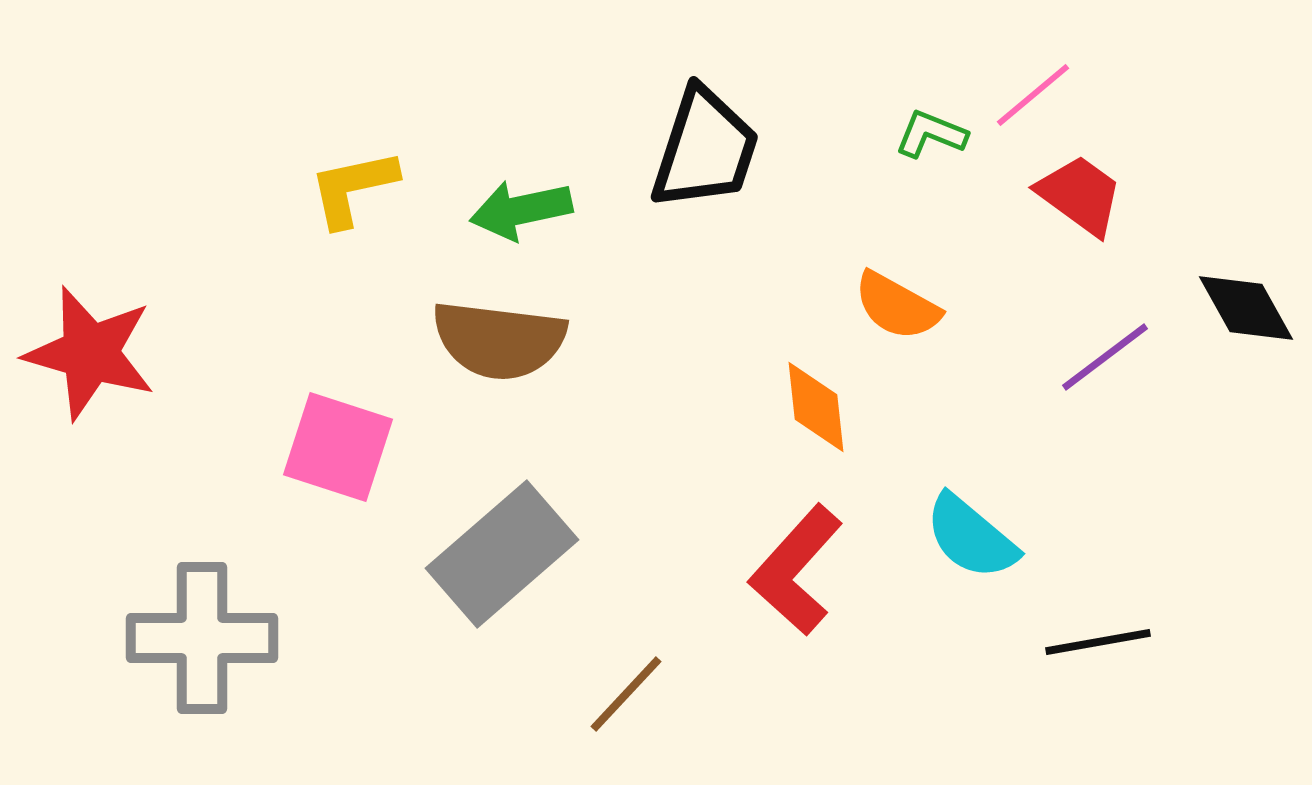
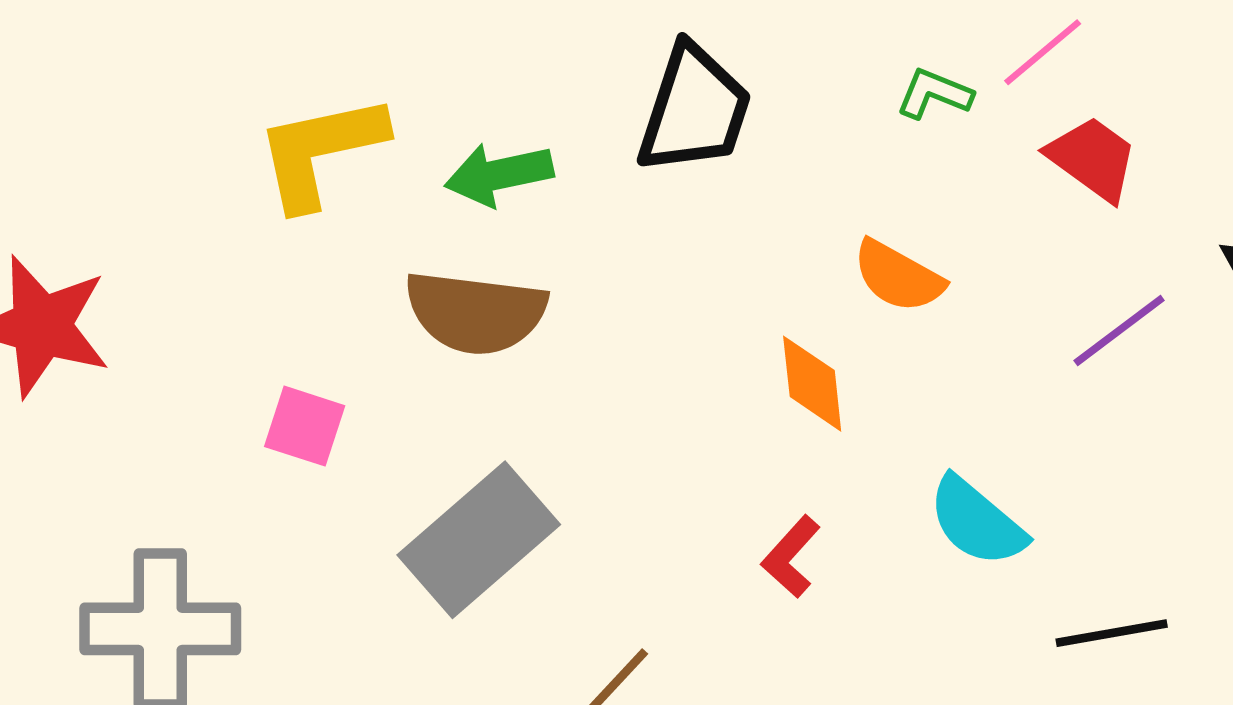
yellow L-shape: (353, 188) -> (321, 151), size x1.4
pink square: (338, 447) -> (305, 426), size x0.7
red L-shape: (796, 570) -> (791, 557), size x0.6

